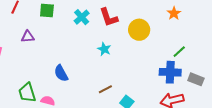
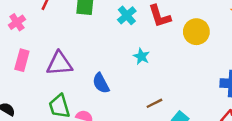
purple triangle: (28, 37) -> (59, 64), moved, size x1.6
cyan star: (104, 49) -> (141, 56), moved

